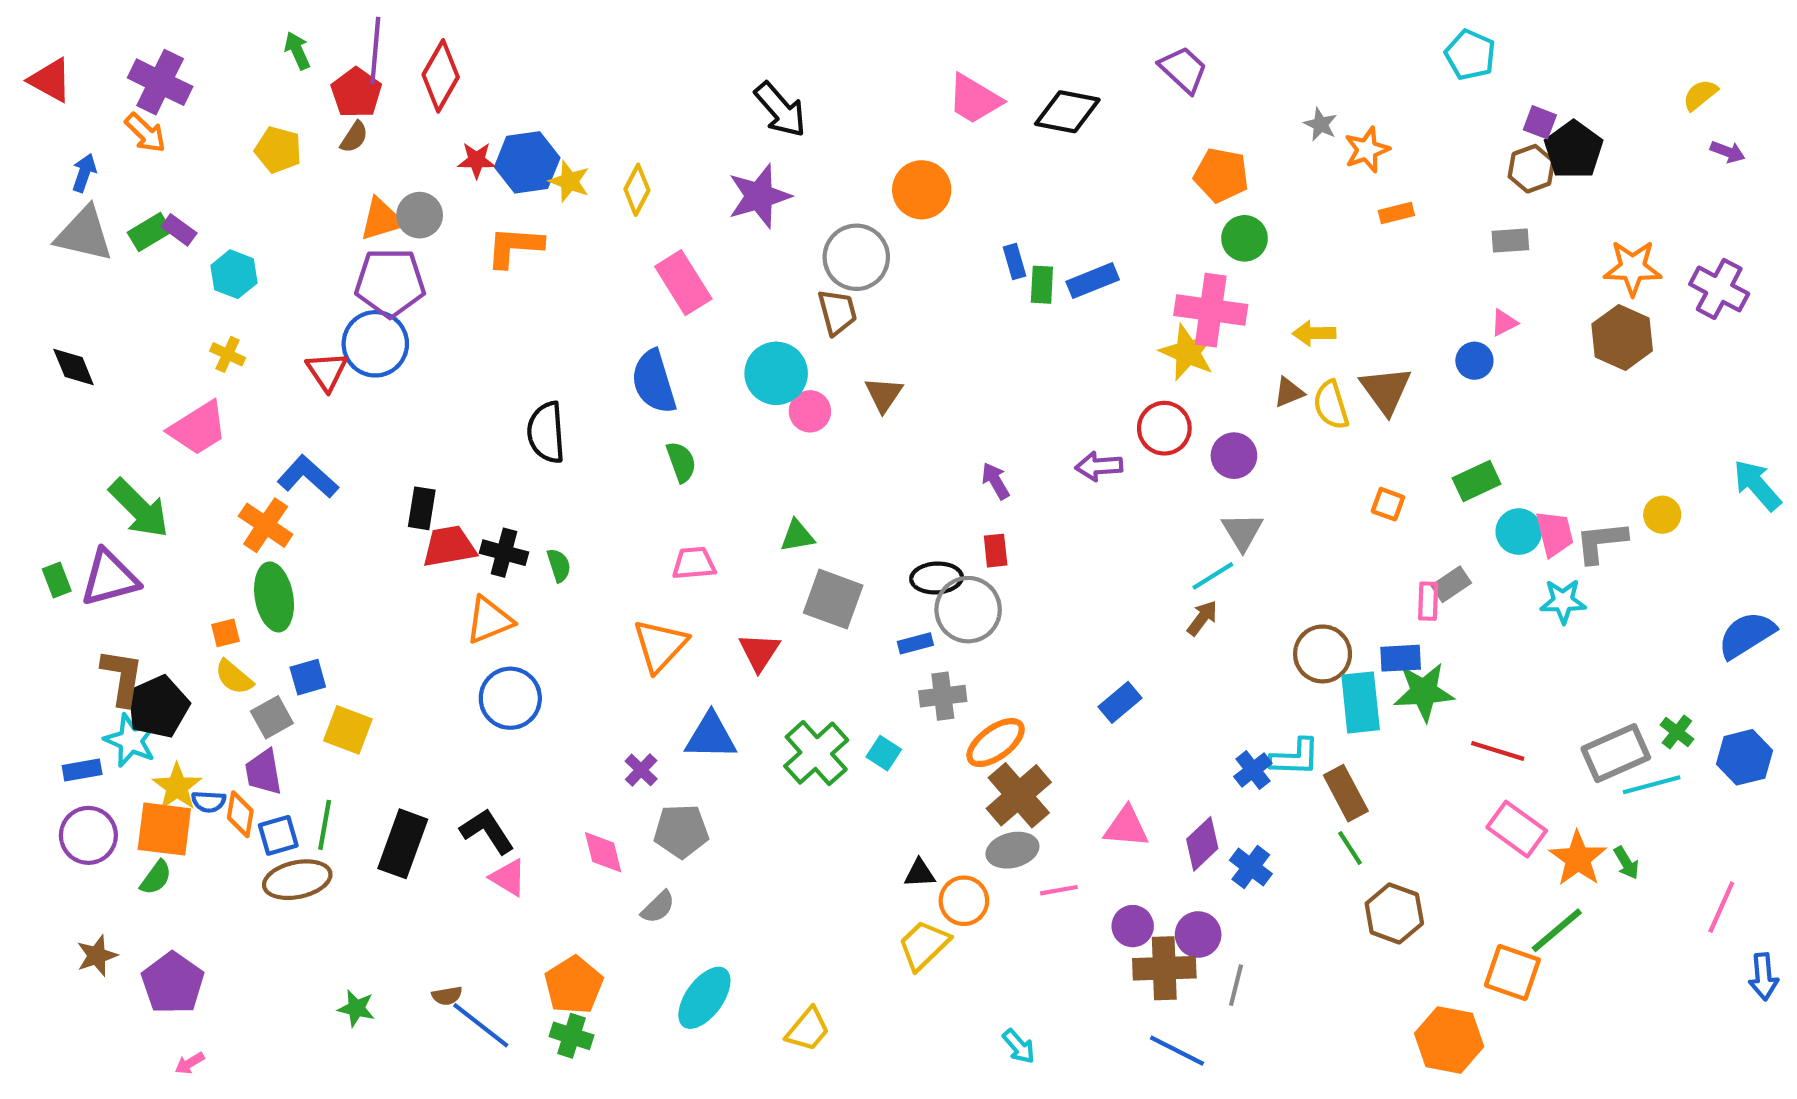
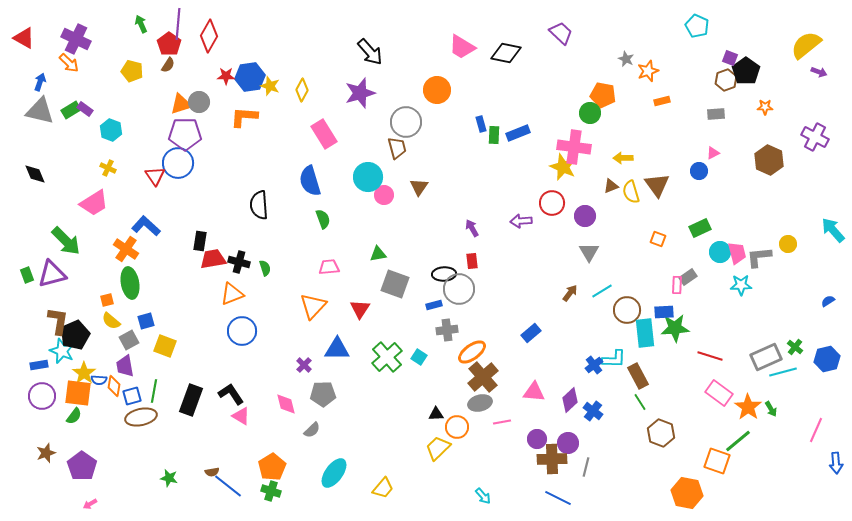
yellow semicircle: (1700, 95) -> (806, 45), size x1.8
orange pentagon: (1221, 175) -> (603, 95), moved
orange star: (1633, 268) -> (765, 107), moved, size x0.6
cyan line: (1213, 576) -> (602, 291), moved
blue semicircle: (1747, 635) -> (828, 301), size x0.5

